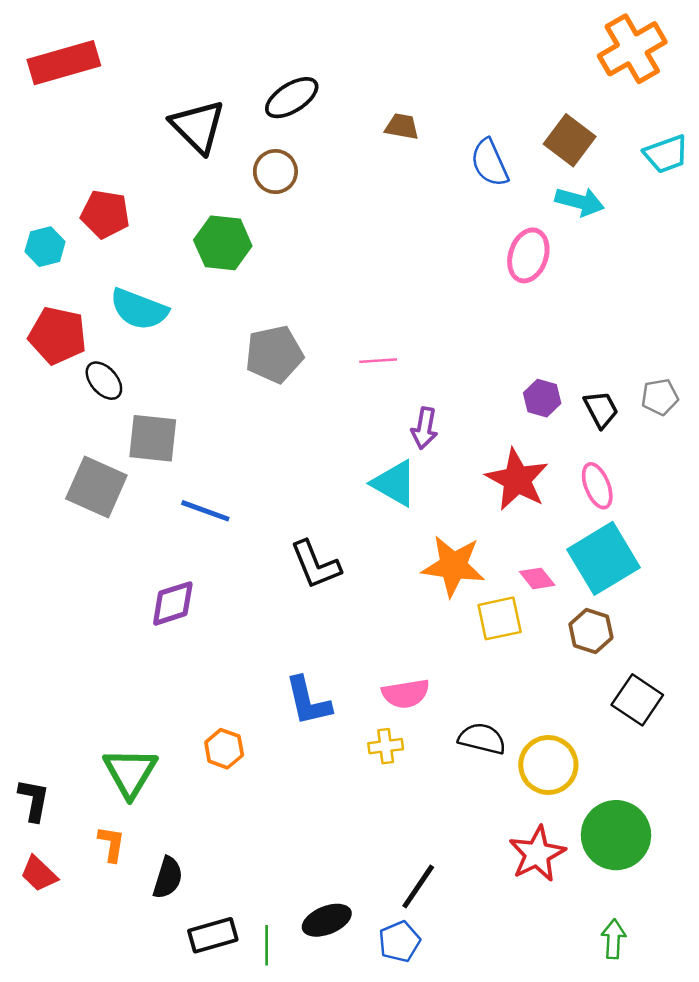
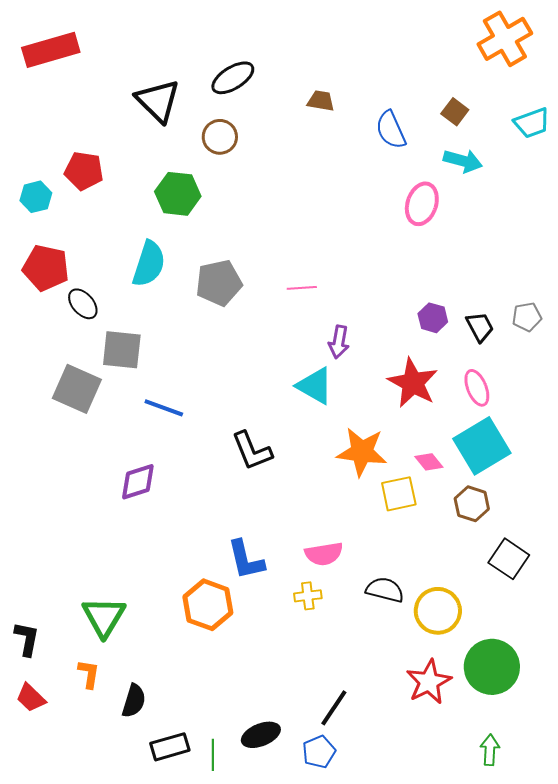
brown square: (570, 140) -> (455, 112), size x0.7
cyan semicircle: (139, 309) -> (149, 264), moved, turned -93
orange hexagon: (224, 749) -> (208, 605), moved, size x1.6

